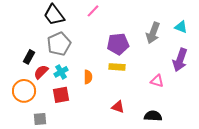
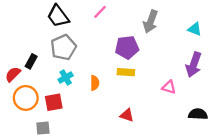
gray arrow: (153, 33) -> (151, 22), moved
red semicircle: (41, 72) -> (13, 74), moved
red square: (61, 95) -> (54, 102), moved
black semicircle: (153, 116) -> (198, 114), moved

